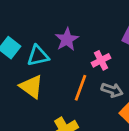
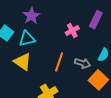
purple star: (67, 39) -> (31, 16), moved
pink cross: (101, 60) -> (72, 30), moved

